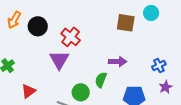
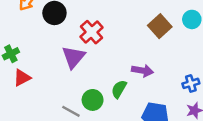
brown square: (126, 23) -> (160, 26), turned 30
red triangle: (28, 91) -> (22, 78), moved

